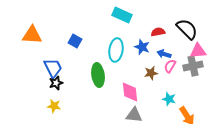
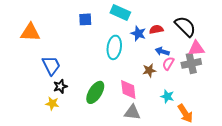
blue square: (75, 41) -> (85, 19), moved, turned -32
blue star: (142, 47) -> (138, 33), moved
green ellipse: (98, 75) -> (95, 92), moved, turned 40
black star: (56, 83) -> (60, 86), moved

